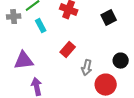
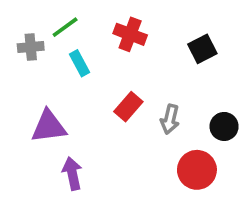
gray arrow: (87, 68) -> (170, 119), moved

